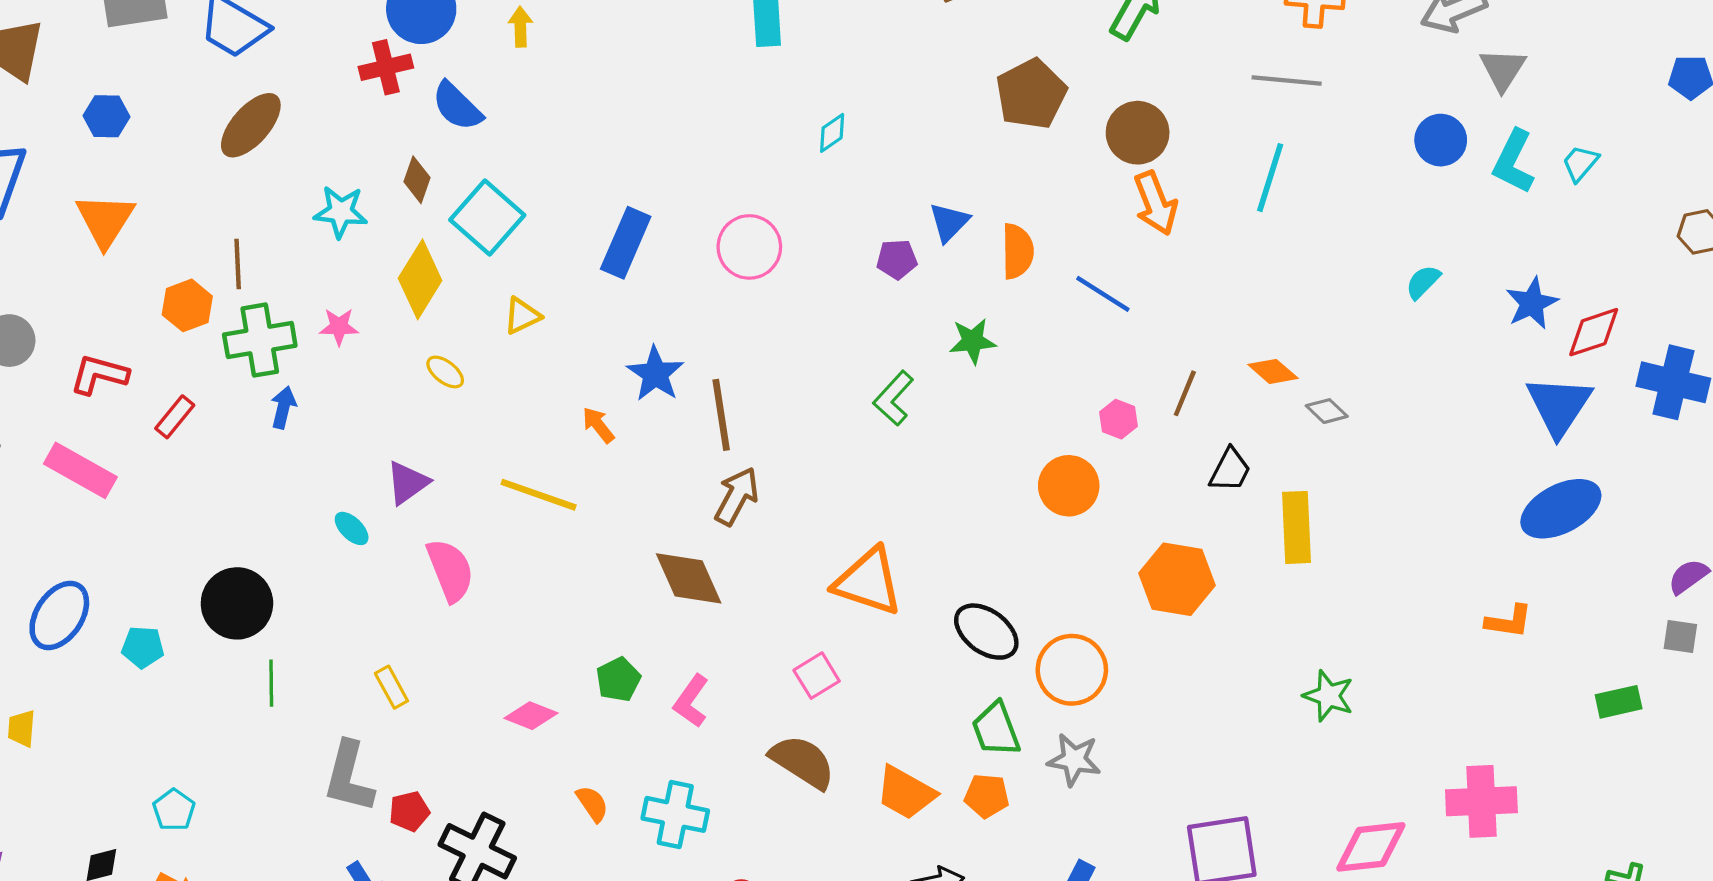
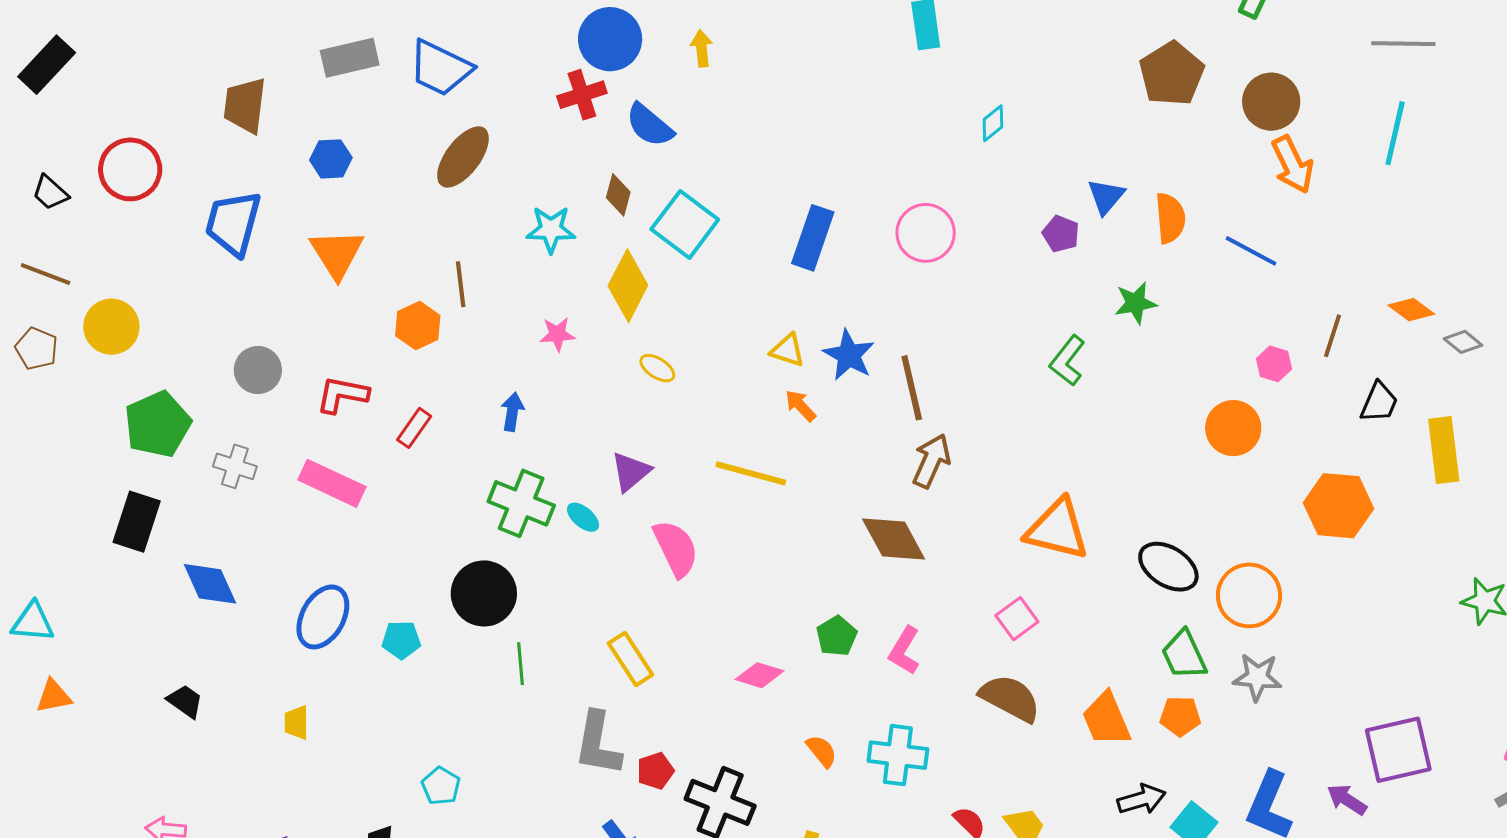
purple pentagon: (897, 259) -> (1061, 234), turned 30
yellow triangle: (522, 316) -> (788, 350), moved, turned 48
green cross: (260, 340) -> (521, 503), moved, turned 36
yellow rectangle: (391, 687) -> (630, 659), size x1.4
orange trapezoid: (906, 793) -> (1106, 719), turned 42

